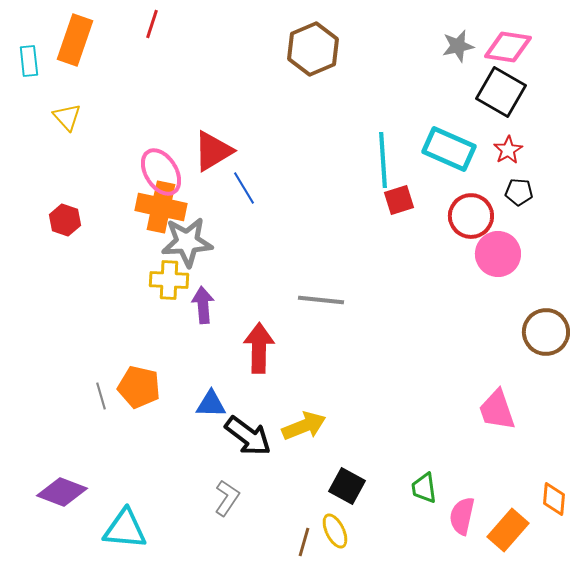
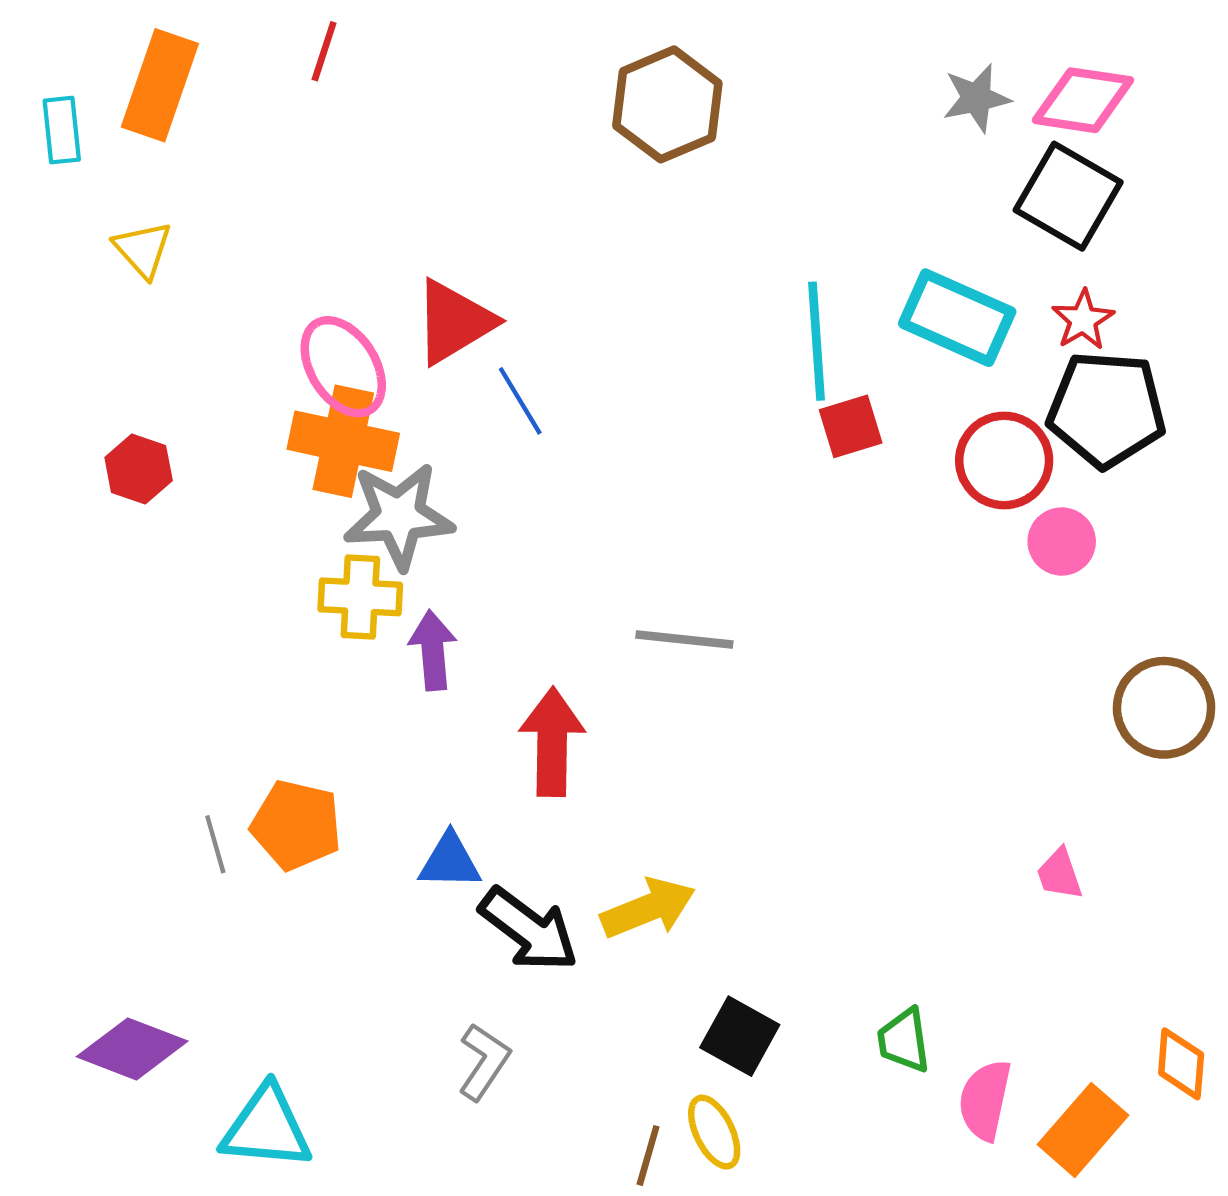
black pentagon: (519, 192) -> (1106, 409), size x2.0
pink circle: (498, 254) -> (1062, 542), size x0.7
pink trapezoid: (497, 410) -> (1060, 874), size x0.6

